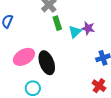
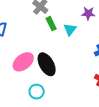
purple star: (88, 28) -> (88, 13), moved

